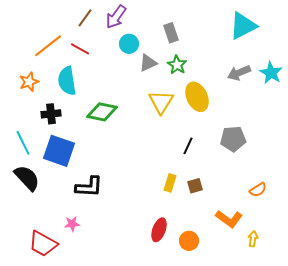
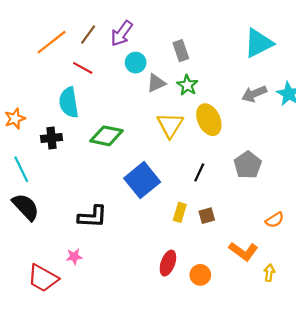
orange line: (48, 46) -> (52, 42), moved
orange star: (29, 82) -> (15, 119), moved
gray pentagon: (233, 139) -> (248, 165), turned -30
blue square: (59, 151) -> (142, 180), moved, turned 32

